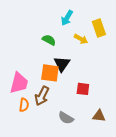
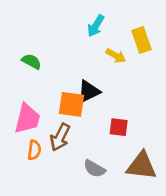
green semicircle: (49, 40) -> (31, 61), moved
black triangle: (62, 64) -> (89, 91), turned 30
brown triangle: (99, 116) -> (141, 166), size x1.6

